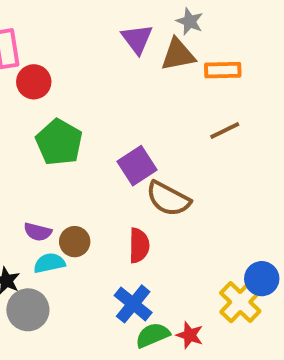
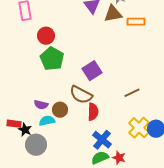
red circle: (34, 82) -> (46, 36), moved
brown line: (225, 131) -> (132, 93), moved
brown semicircle: (168, 199) -> (81, 95), moved
yellow cross: (240, 302) -> (139, 128), moved
blue cross: (133, 304) -> (102, 140), moved

